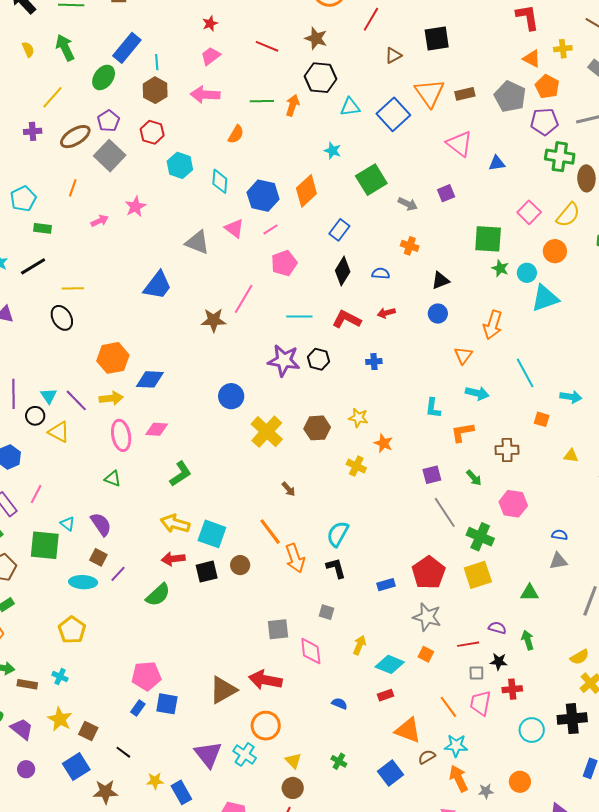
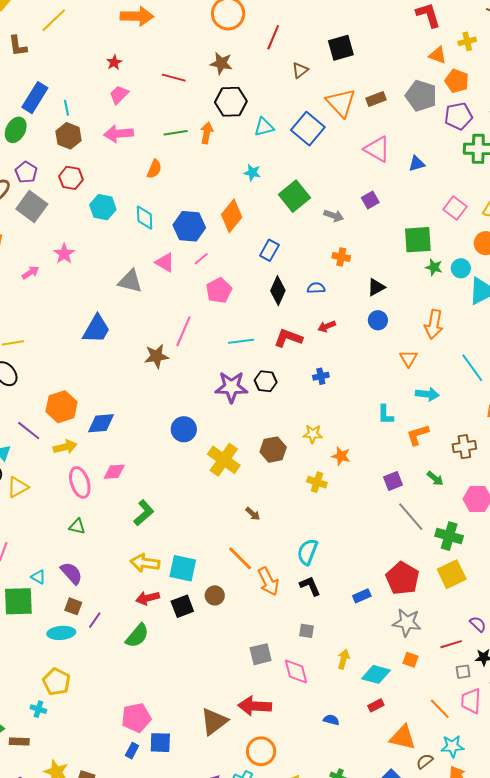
purple line: (76, 400) -> (29, 431), moved
yellow triangle: (59, 432) -> (18, 487), turned -50
purple semicircle: (497, 628) -> (478, 624), turned 36
cyan cross: (60, 677) -> (38, 709), moved

